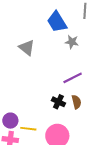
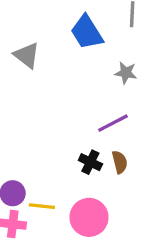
gray star: (72, 42) -> (126, 73), moved
gray triangle: (27, 48) -> (27, 55), moved

